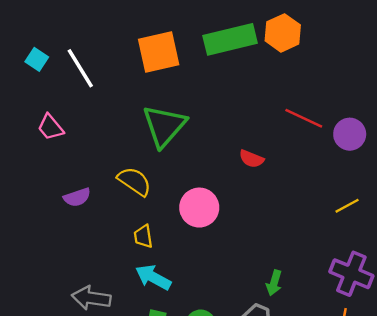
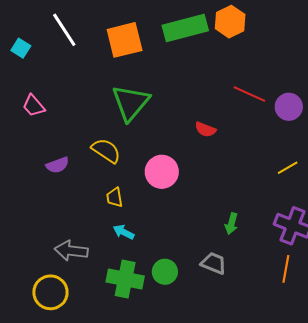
white line: (80, 68) -> (64, 30), moved
cyan arrow: (153, 277) -> (124, 232), size x0.7
green arrow: (274, 283) -> (231, 224), moved

